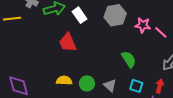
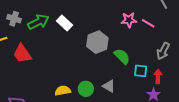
gray hexagon: (115, 15) -> (97, 42), moved
red trapezoid: (68, 43) -> (22, 54), moved
cyan square: (136, 86) -> (141, 71), moved

